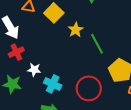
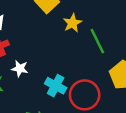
cyan cross: (53, 84) -> (56, 86), moved

